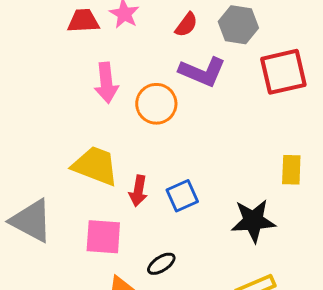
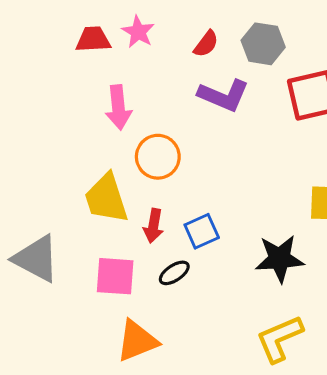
orange circle: (156, 104) -> (158, 157), moved
yellow trapezoid: (95, 166) -> (106, 198), turned -129
black ellipse: (161, 264) -> (174, 273), moved

